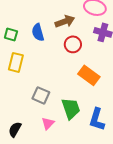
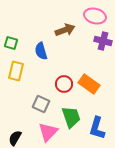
blue semicircle: (38, 32) -> (41, 51), moved
red circle: (73, 44) -> (64, 84), moved
pink triangle: (48, 123) -> (48, 132), size x1.5

